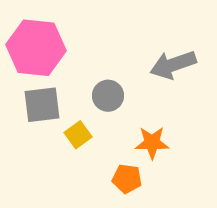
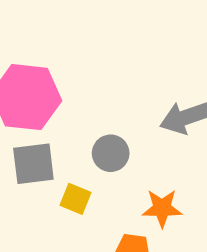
yellow square: (78, 135) -> (76, 199), turned -32

